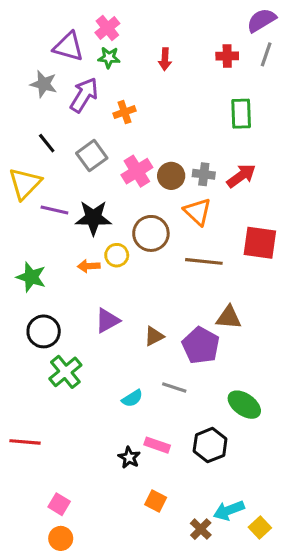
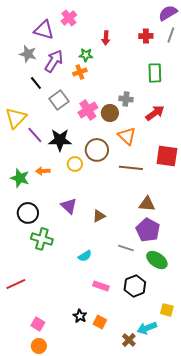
green star: (109, 58) -> (86, 55), moved
black line: (47, 143) -> (36, 83), moved
gray cross: (204, 174) -> (126, 99), moved
purple line: (54, 210) -> (35, 135), turned 36
orange arrow: (89, 266) -> (43, 171), moved
purple triangle: (107, 321) -> (69, 206), turned -48
purple pentagon: (201, 345) -> (148, 230), moved
green cross: (65, 372) -> (42, 239), turned -35
gray line: (174, 387) -> (126, 248), moved
red line: (25, 442) -> (16, 284), turned -30
black star: (129, 457) -> (80, 316), moved
yellow square: (260, 528) -> (167, 310), moved, turned -32

